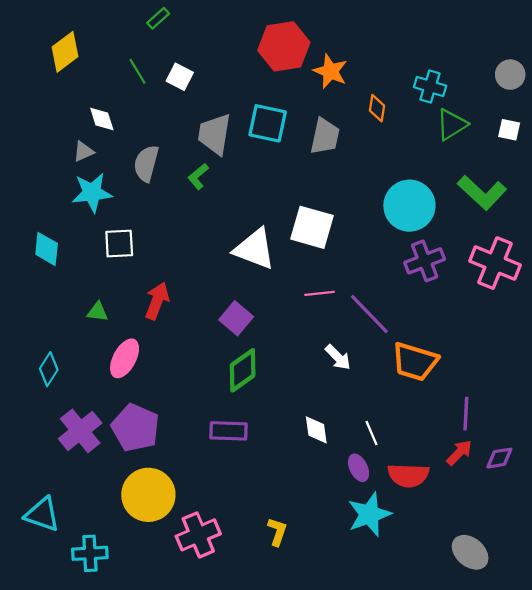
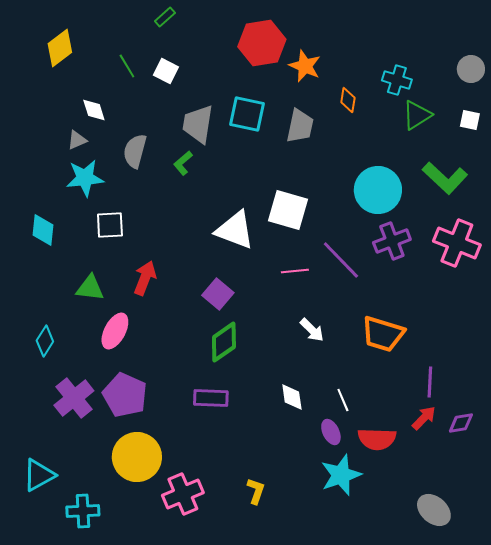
green rectangle: (158, 18) -> (165, 17), moved
green triangle: (97, 312) -> (90, 288), size x1.4
purple line: (369, 314) -> (341, 260), moved
cyan triangle: (42, 514) -> (39, 475), turned -48

